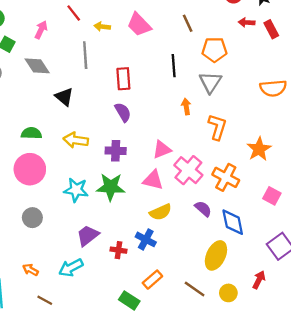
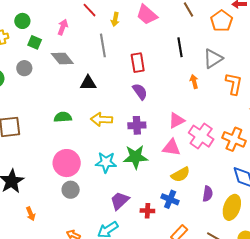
yellow arrow: (102, 27) -> (115, 19), turned -80
orange pentagon: (214, 50) -> (222, 21), moved, turned -30
gray triangle: (210, 82) -> (213, 59), turned 30
black triangle: (64, 97) -> (88, 83), turned -36
orange L-shape: (217, 127) -> (234, 84), moved
pink circle: (30, 169) -> (67, 163), moved
purple semicircle: (203, 209) -> (208, 194), moved, turned 63

